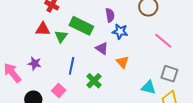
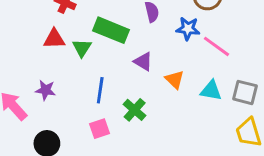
blue star: (120, 31) -> (188, 29), moved
pink line: (163, 41) -> (216, 46), moved
cyan triangle: (149, 87) -> (211, 91), moved
pink square: (59, 91) -> (100, 129), moved, turned 32

